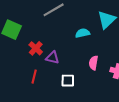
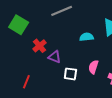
red line: (34, 77) -> (26, 82), moved
white square: (68, 81) -> (70, 74), moved

